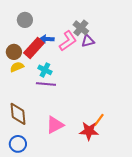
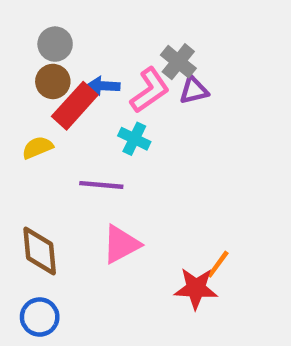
brown circle: (14, 52) -> (53, 81), moved
cyan cross: (45, 70) -> (134, 139), moved
pink triangle: (55, 125) -> (121, 244), moved

